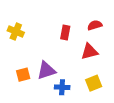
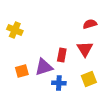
red rectangle: (65, 33) -> (62, 55), moved
red triangle: (89, 52) -> (85, 49), turned -48

